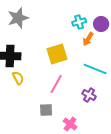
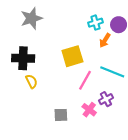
pink line: (56, 84) -> (85, 80), moved
purple cross: (89, 95) -> (106, 99), turned 32
pink cross: (70, 124) -> (89, 110), moved

